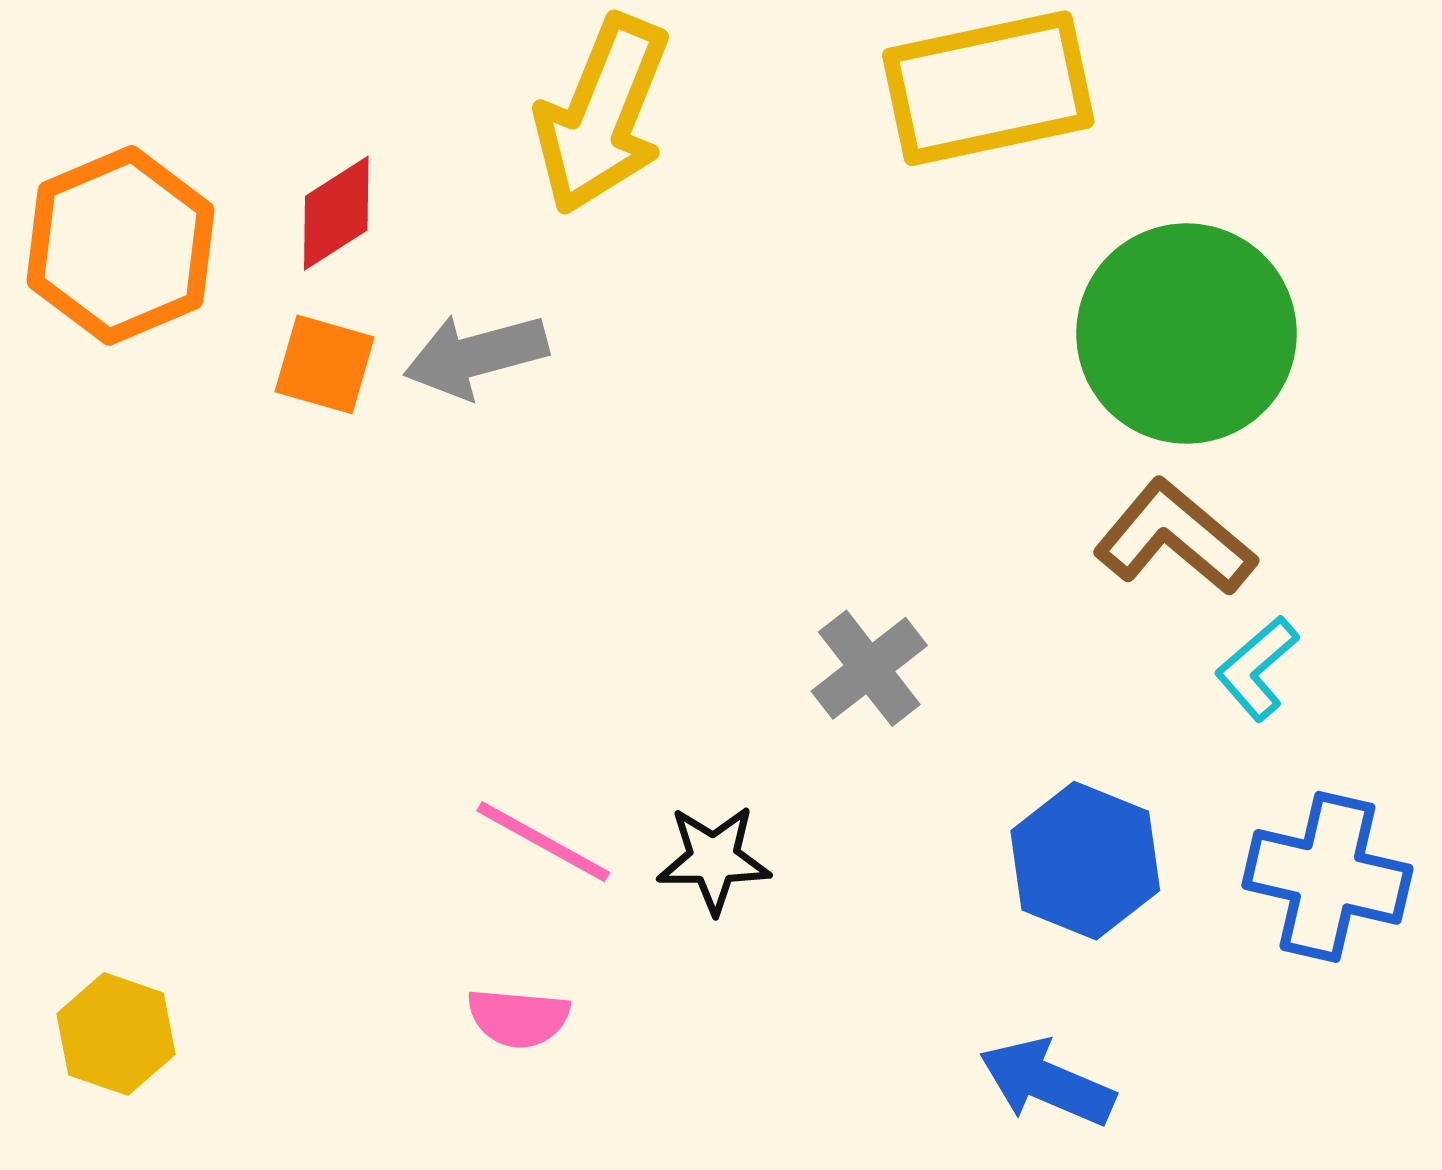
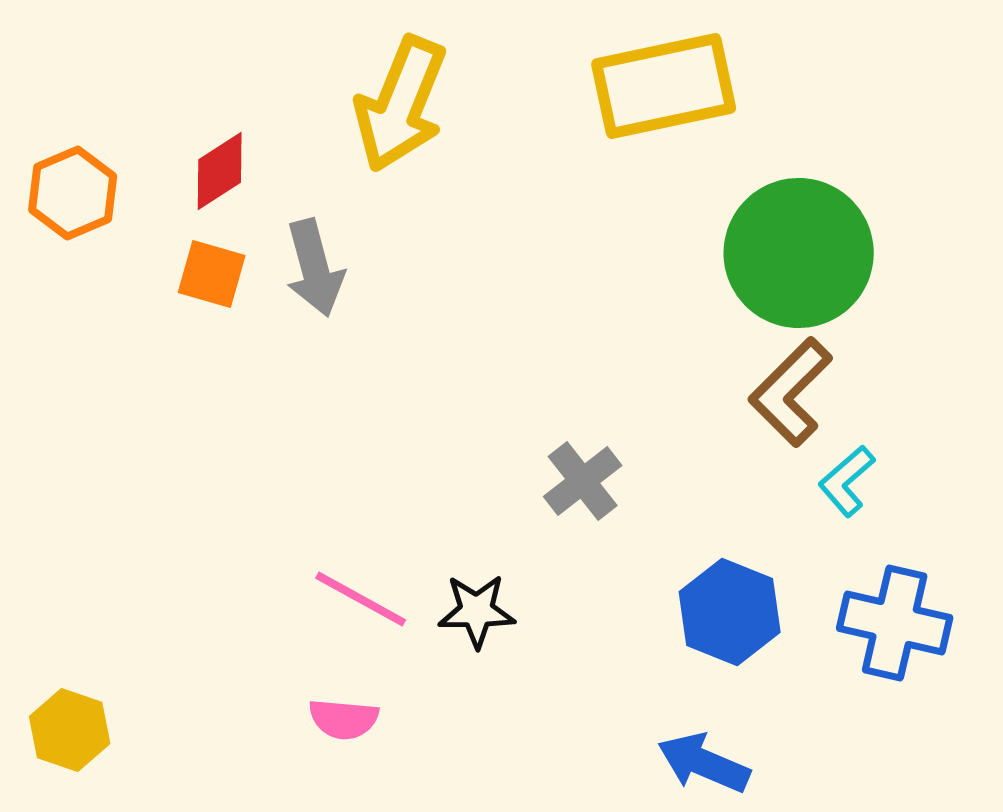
orange hexagon: (120, 245) -> (73, 193), size x0.7
gray arrow: (476, 356) -> (315, 268), turned -90
brown L-shape: (1175, 538) -> (791, 392), turned -85

